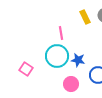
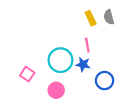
pink line: (61, 33) -> (87, 45), moved
pink circle: (71, 84) -> (56, 90), moved

